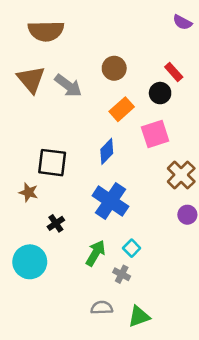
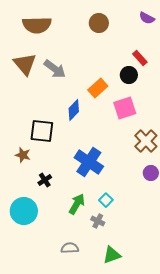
brown circle: (114, 68) -> (99, 23), moved
blue diamond: (107, 151) -> (74, 110), moved
gray semicircle: (102, 308) -> (70, 248), moved

